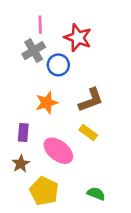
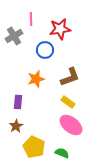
red star: (78, 38) -> (60, 29), turned -30
gray cross: (34, 51) -> (14, 36), moved
pink ellipse: (58, 151) -> (71, 125), moved
green semicircle: (96, 194) -> (62, 153), moved

